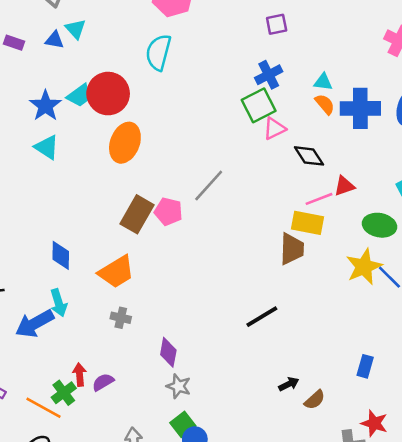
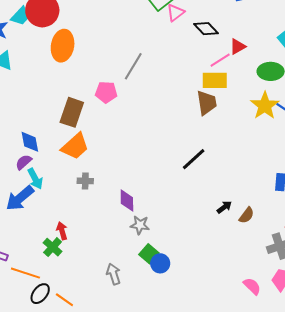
brown rectangle: (137, 214) -> (72, 112), moved
purple semicircle: (103, 382) -> (24, 162), moved
orange line: (43, 408) -> (25, 273), moved

